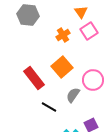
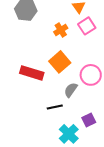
red rectangle: (34, 78) -> (32, 73), turned -35
black line: (49, 107) -> (55, 107), moved, turned -42

